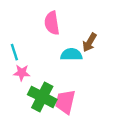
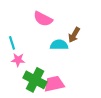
pink semicircle: (52, 23) -> (43, 19), turned -54
pink trapezoid: (65, 102) -> (54, 84), turned 65

